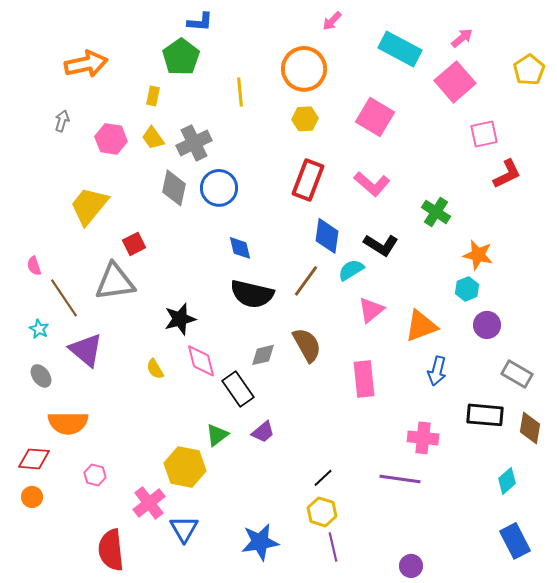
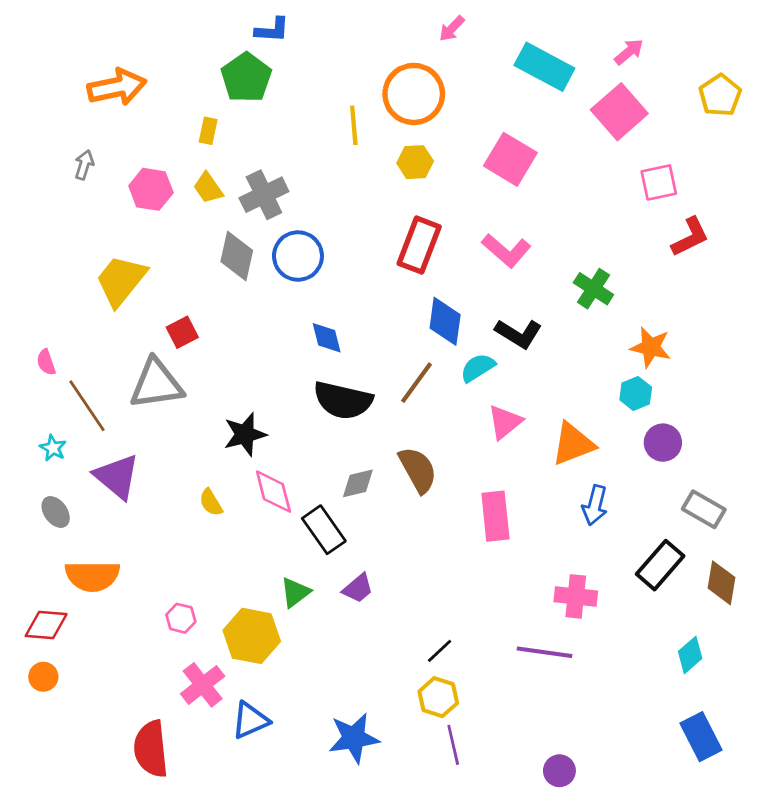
yellow line: (240, 92) -> (354, 125), moved
black rectangle: (485, 415) -> (660, 565), turned -54
pink hexagon: (95, 475) -> (181, 618), moved
blue triangle: (184, 529) -> (250, 720), turned 36

